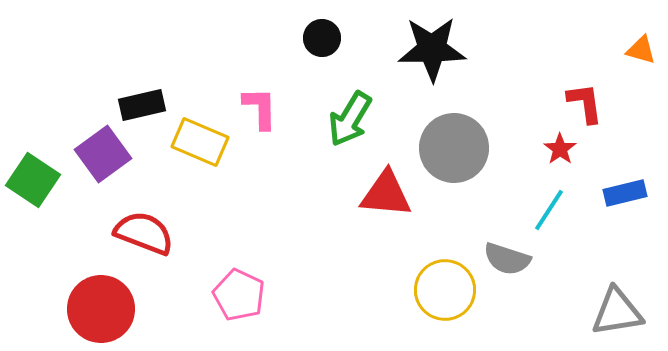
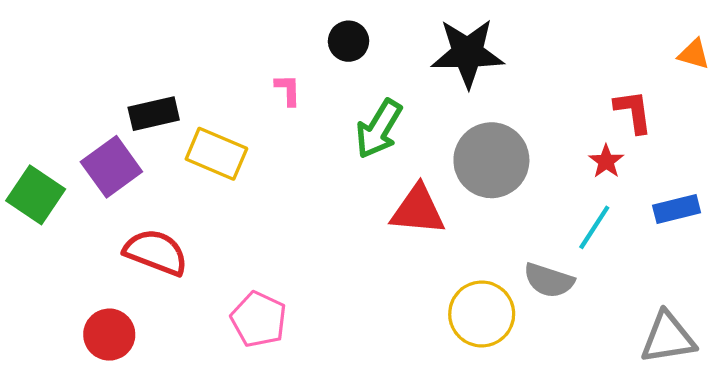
pink L-shape: (260, 108) -> (288, 90), moved, size x0.7
red circle: (101, 309) -> (109, 335), size x0.7

